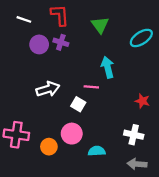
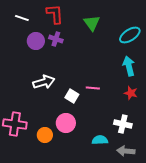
cyan arrow: (108, 67) -> (129, 66), moved
pink line: (91, 87) -> (93, 88), moved
cyan semicircle: (97, 151) -> (100, 140), moved

